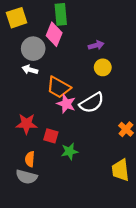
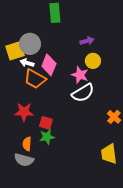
yellow square: (17, 18) -> (15, 51), moved
pink diamond: (54, 34) -> (49, 65), moved
orange trapezoid: (59, 87) -> (35, 79), moved
pink star: (66, 104) -> (80, 75), moved
green star: (70, 151) -> (47, 137), moved

